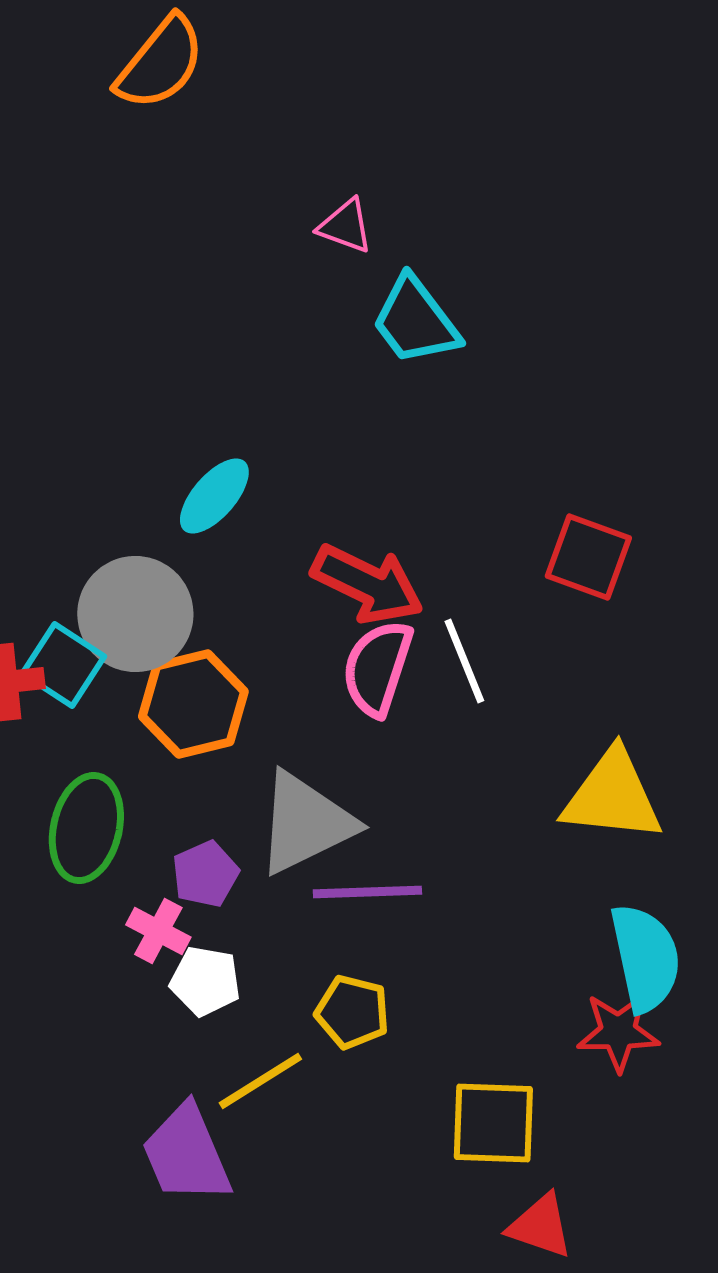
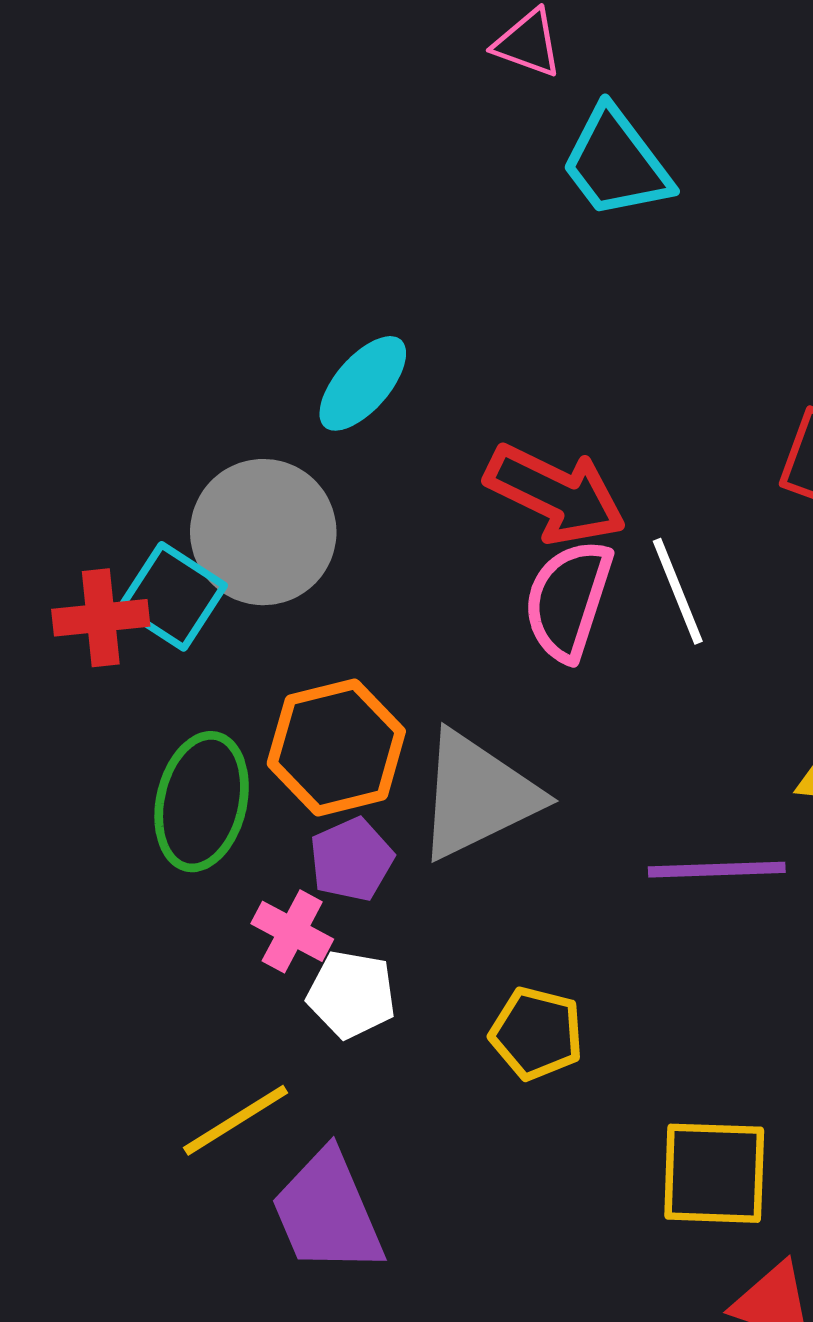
orange hexagon: (193, 704) -> (336, 747), moved
purple line: (367, 892) -> (717, 870), moved
yellow line: (260, 1081) -> (236, 1120), moved

